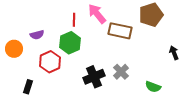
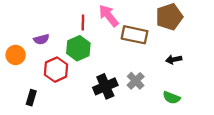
black arrow: (174, 53) -> (174, 59), moved, turned -80

